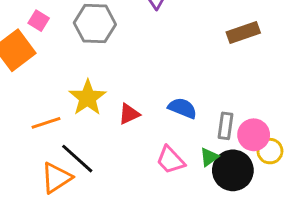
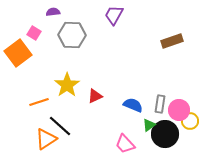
blue semicircle: (182, 108) -> (133, 105), moved
pink trapezoid: (171, 160) -> (125, 144), moved

